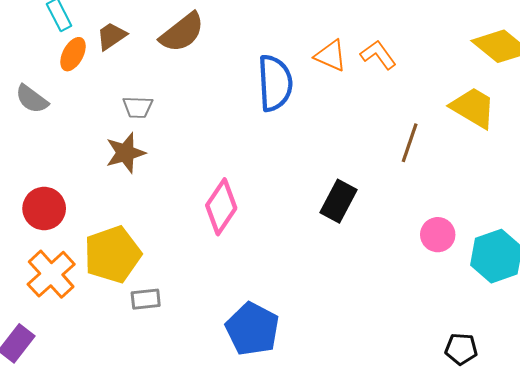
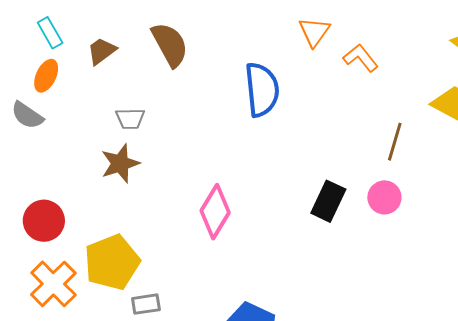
brown semicircle: (182, 32) -> (170, 45), turned -78
orange ellipse: (73, 54) -> (46, 76), moved
orange triangle: (331, 56) -> (314, 32), moved, turned 44
pink circle: (438, 235) -> (384, 197), moved

